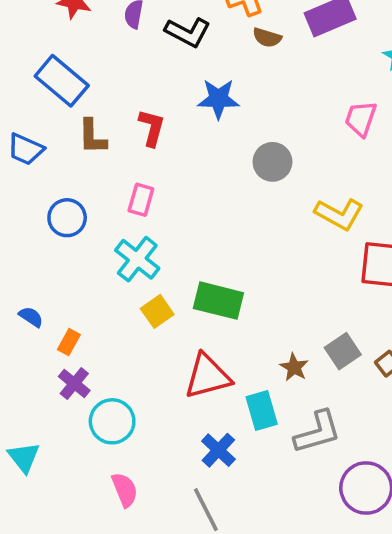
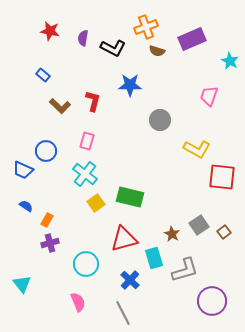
blue rectangle: (62, 81) -> (43, 75), size x0.5
brown L-shape: (92, 137) -> (60, 106), turned -45
blue trapezoid: (26, 149) -> (23, 170), moved
purple cross: (74, 383) -> (50, 243), turned 36
cyan circle: (112, 421) -> (86, 264), moved

